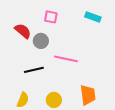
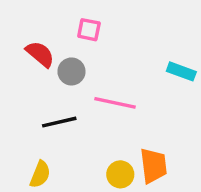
cyan rectangle: (93, 17) -> (181, 71), moved
yellow circle: (54, 100) -> (120, 174), moved

